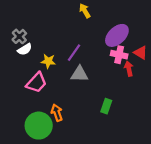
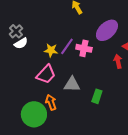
pink cross: (119, 55) -> (84, 48), moved
yellow star: (48, 61) -> (51, 50), moved
gray triangle: (79, 74) -> (72, 84), moved
pink trapezoid: (36, 83) -> (46, 74), moved

